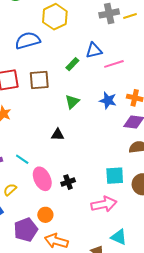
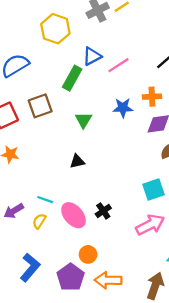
yellow hexagon: (55, 17) -> (55, 29), moved
green rectangle: (72, 64) -> (72, 78), size x1.5
yellow semicircle: (10, 190) -> (39, 221), moved

